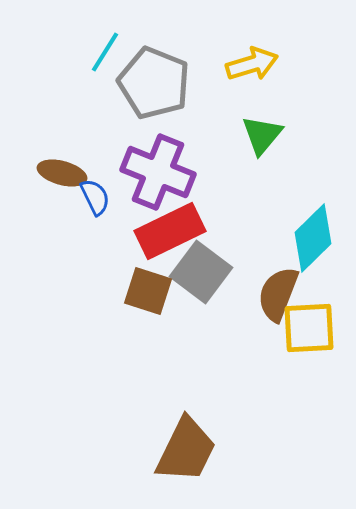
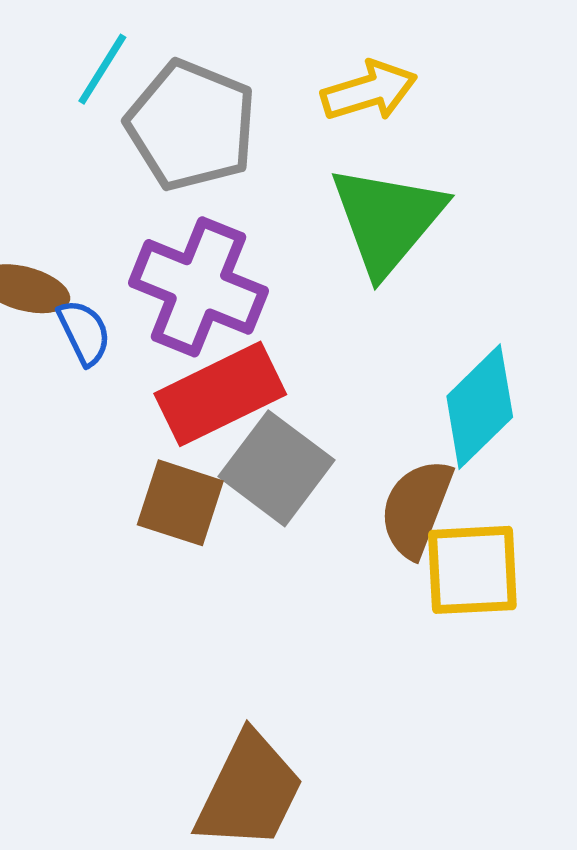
green triangle: (262, 135) -> (387, 220), size x1.6

